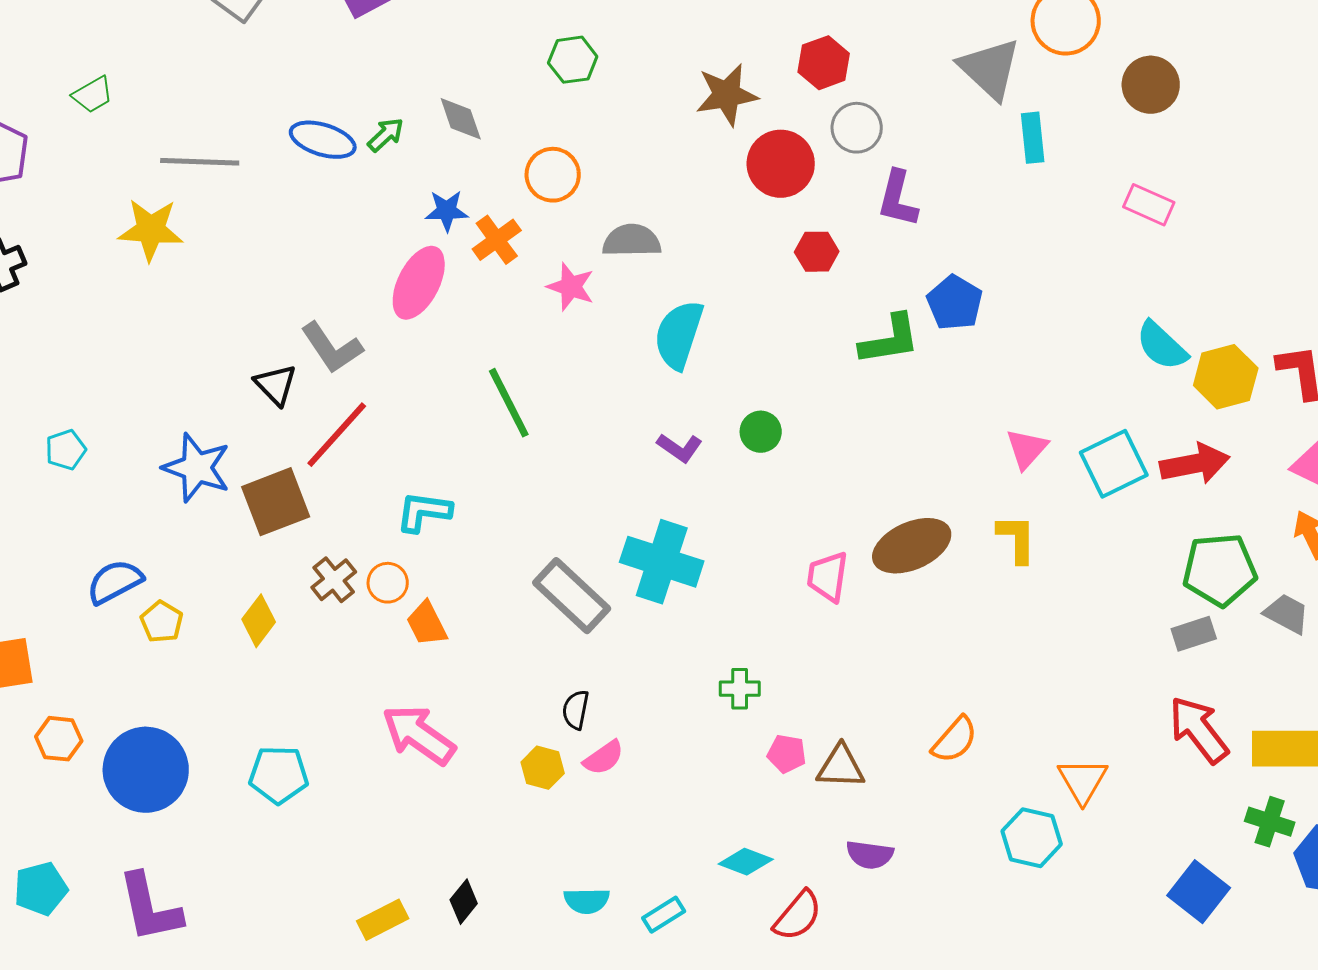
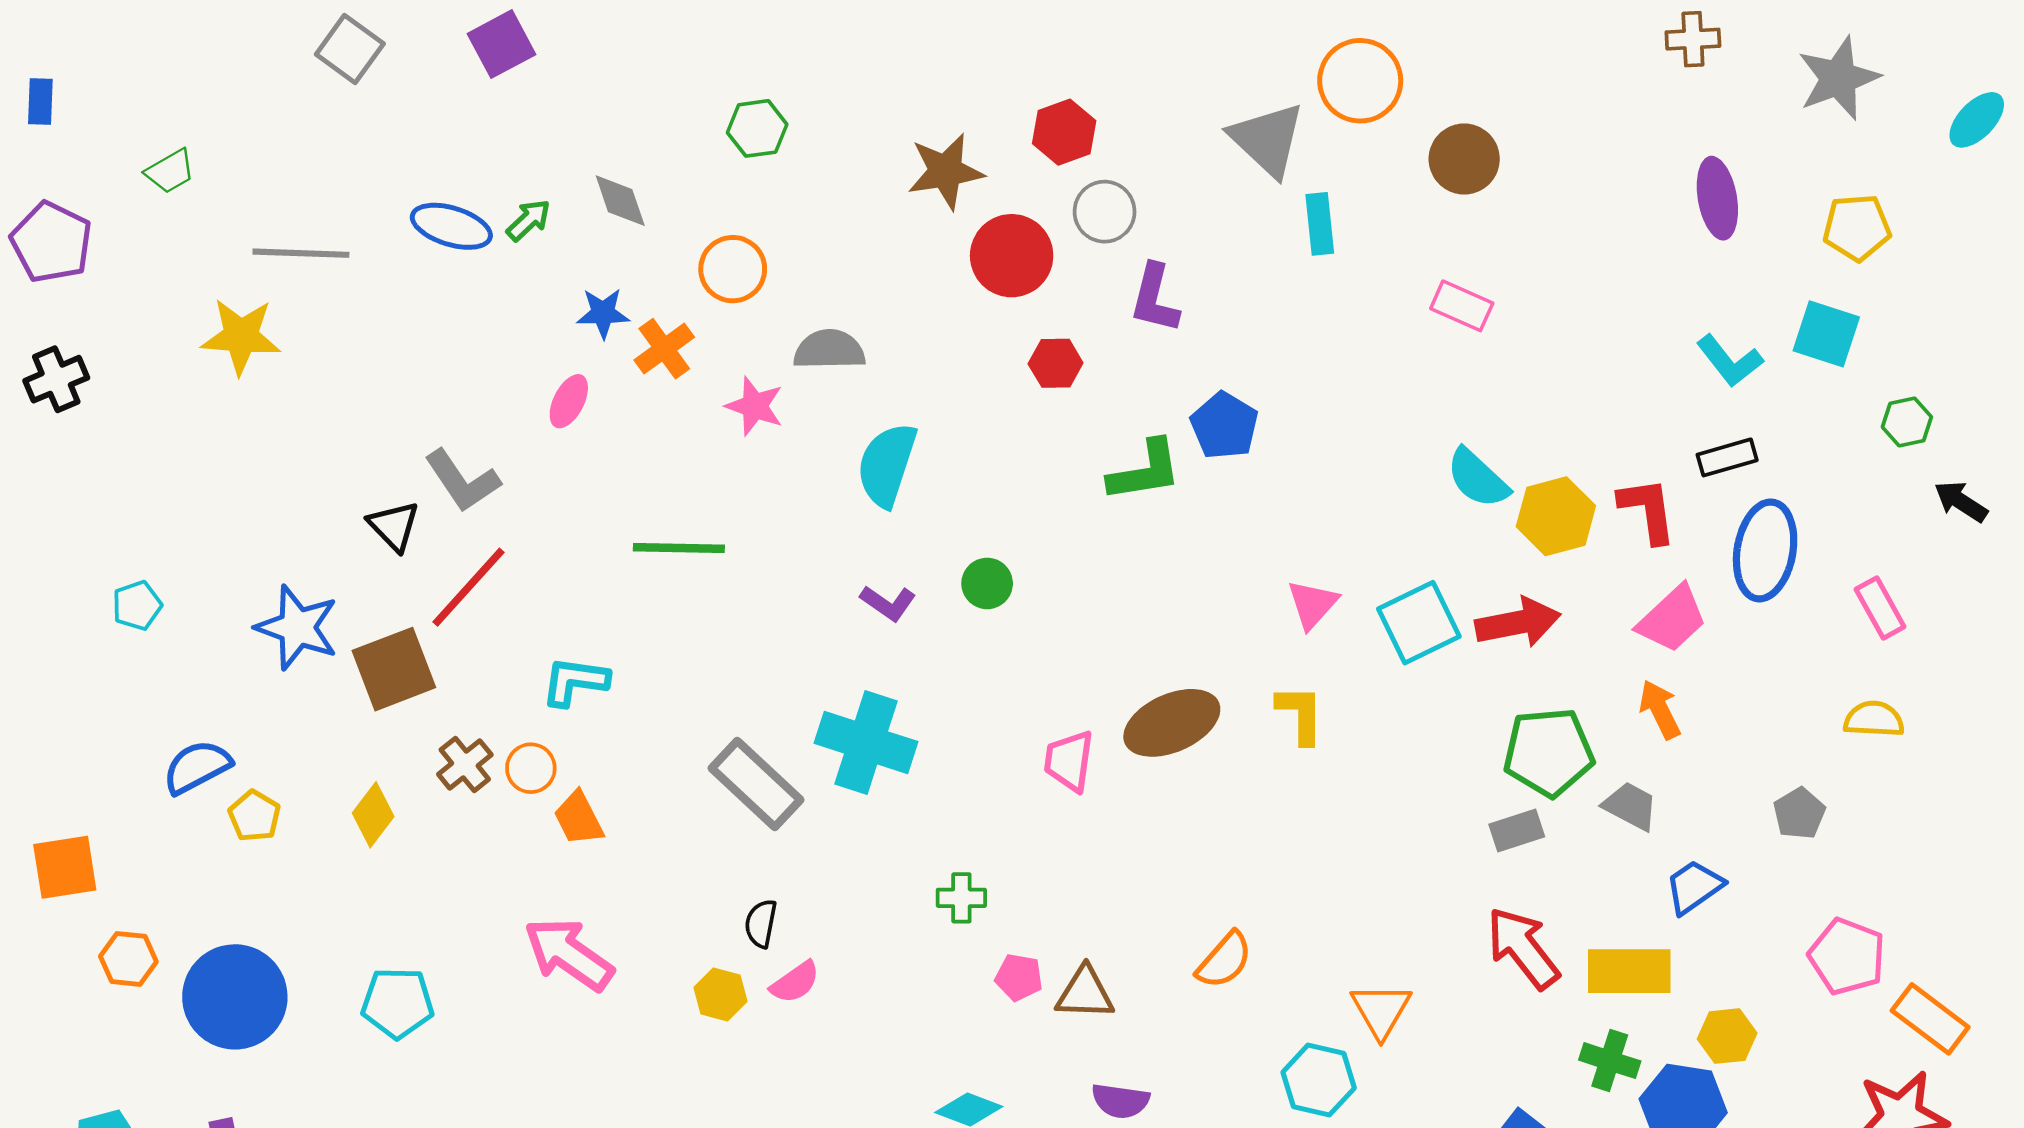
pink ellipse: (419, 283) -> (569, 401), size x0.6
green line: (509, 403) -> (679, 548), turned -62

